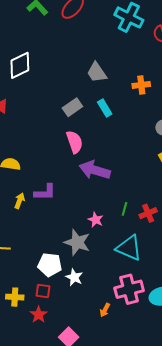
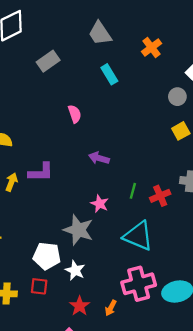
orange cross: (141, 85) -> (152, 48), turned -30
gray rectangle: (72, 107) -> (48, 61), moved
pink semicircle: (75, 142) -> (75, 114), size x0.7
purple arrow: (95, 170) -> (99, 158), moved, size x0.6
red star: (39, 315) -> (80, 306), moved

